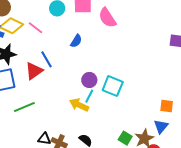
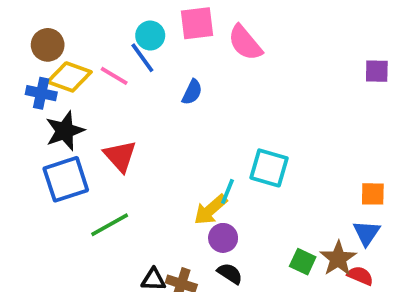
blue line: (47, 59) -> (142, 58), moved
red triangle: (34, 71) -> (120, 156), turned -30
purple circle: (89, 80) -> (223, 238), moved
yellow arrow: (79, 105) -> (211, 210), turned -60

